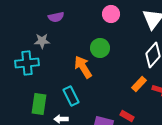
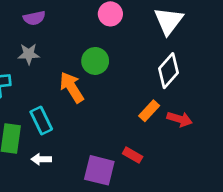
gray star: (42, 41) -> (29, 54), moved
cyan rectangle: (71, 96) -> (41, 120), moved

